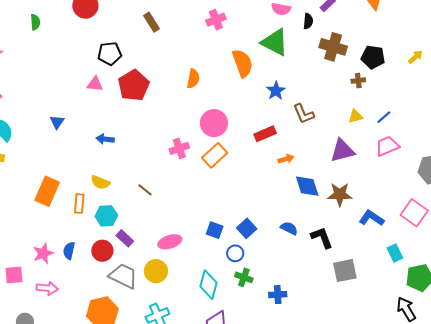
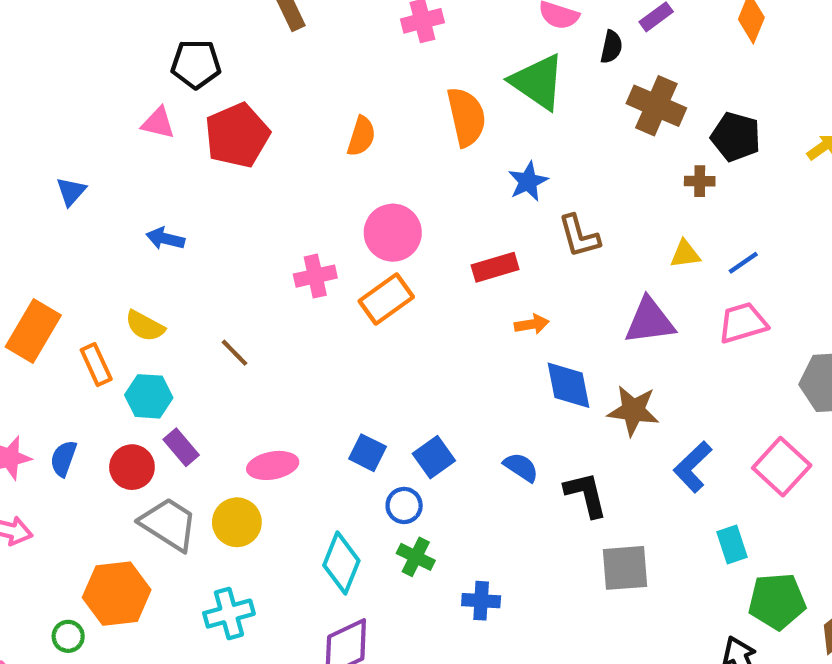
orange rectangle: (79, 204) -> (96, 365), turned -36
blue L-shape: (372, 218) -> (693, 467), turned -85

